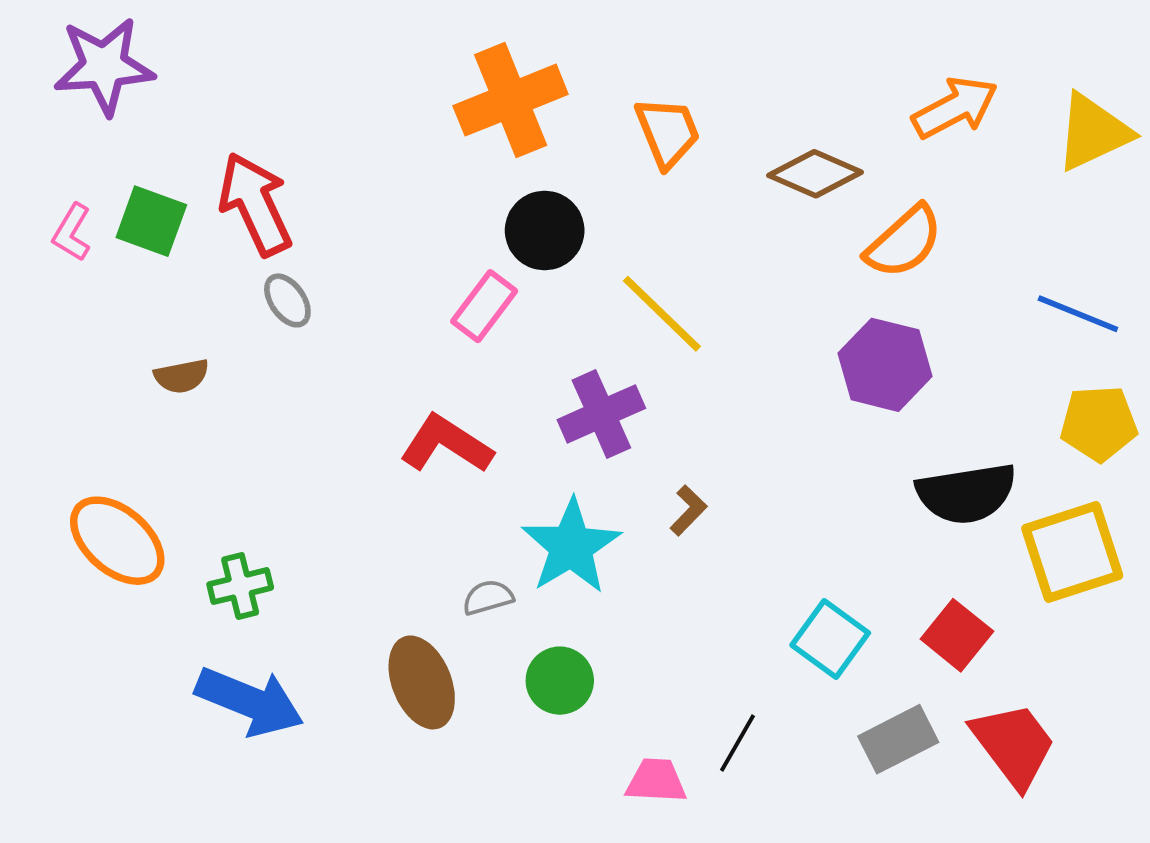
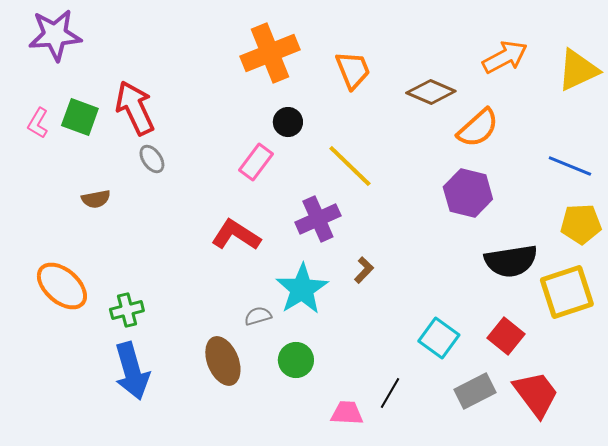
black circle: (545, 230) -> (288, 122), size x0.7
blue arrow: (250, 701) -> (132, 371), turned 52

